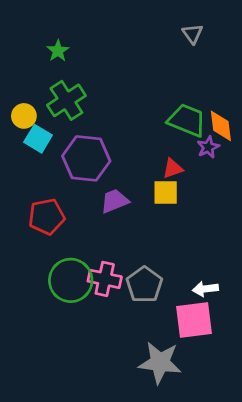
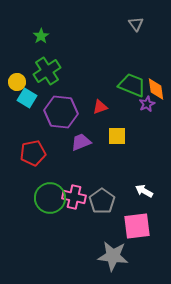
red triangle: (173, 168) -> (100, 107), moved
white arrow: (205, 289) -> (144, 191), moved, turned 36

